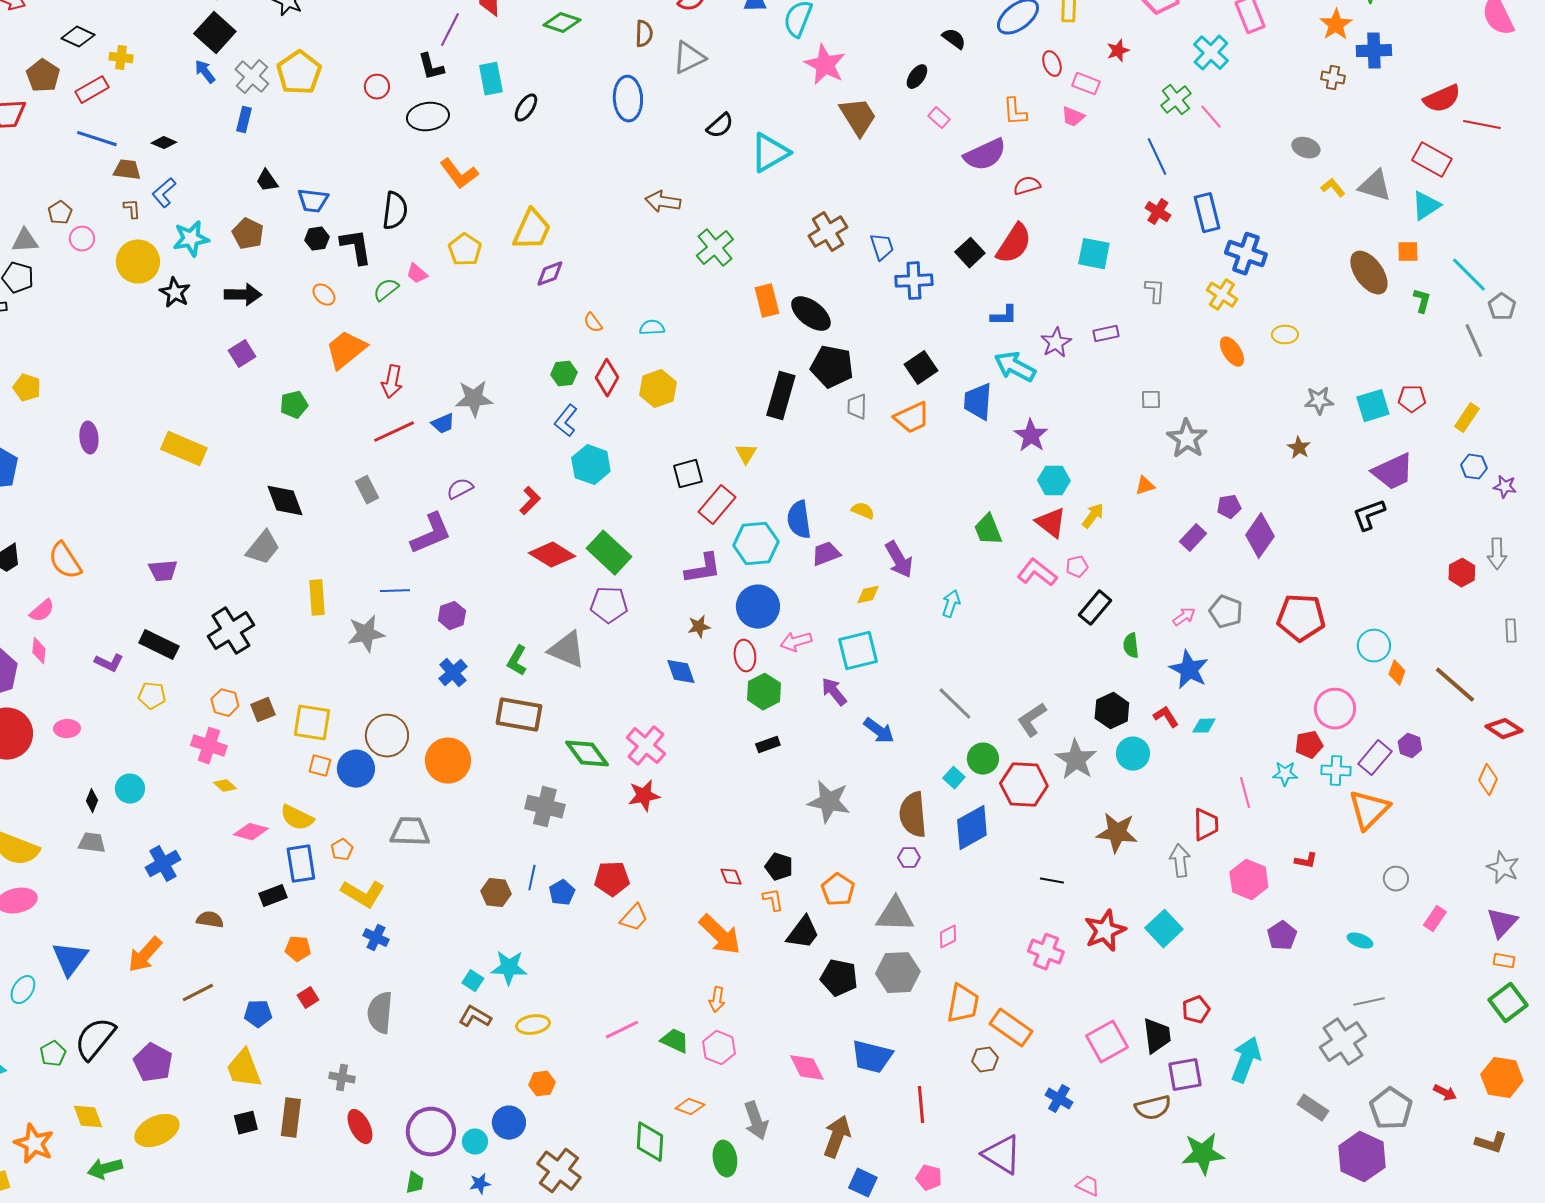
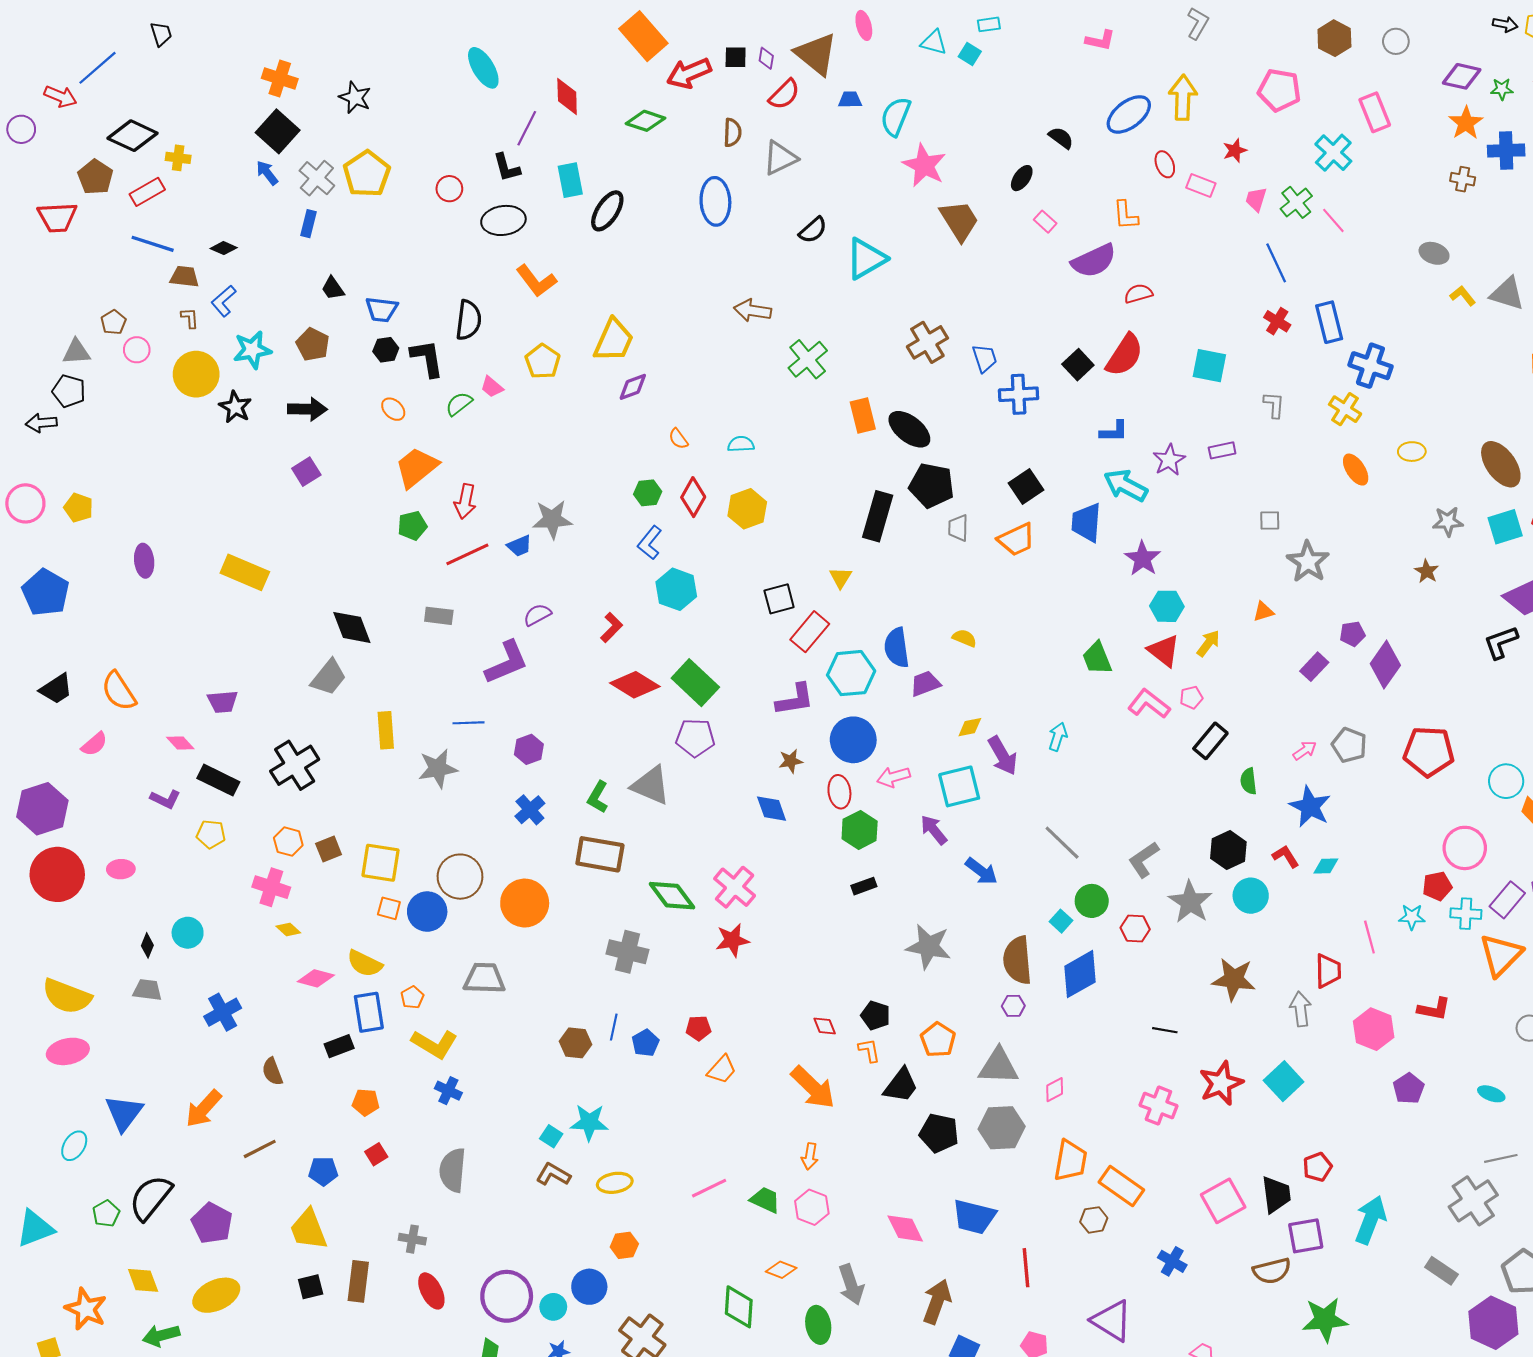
black diamond: (78, 37) -> (132, 136), size x1.4
black ellipse: (526, 108) -> (607, 211), size x1.4
pink trapezoid: (1073, 117) -> (1256, 199), moved, turned 85
brown ellipse: (1369, 273) -> (1501, 464), moved
green pentagon: (294, 405) -> (412, 526), moved
gray rectangle: (367, 490) -> (439, 616), turned -56
purple arrow: (899, 560) -> (1003, 756), moved
pink diamond: (39, 651) -> (180, 743), moved, turned -48
red hexagon: (1024, 785) -> (1135, 928), size x0.6
red L-shape: (1306, 861) -> (1434, 1009), size x1.4
red pentagon: (612, 879) -> (698, 1028), size x0.7
brown semicircle: (210, 920) -> (272, 1072), turned -120

